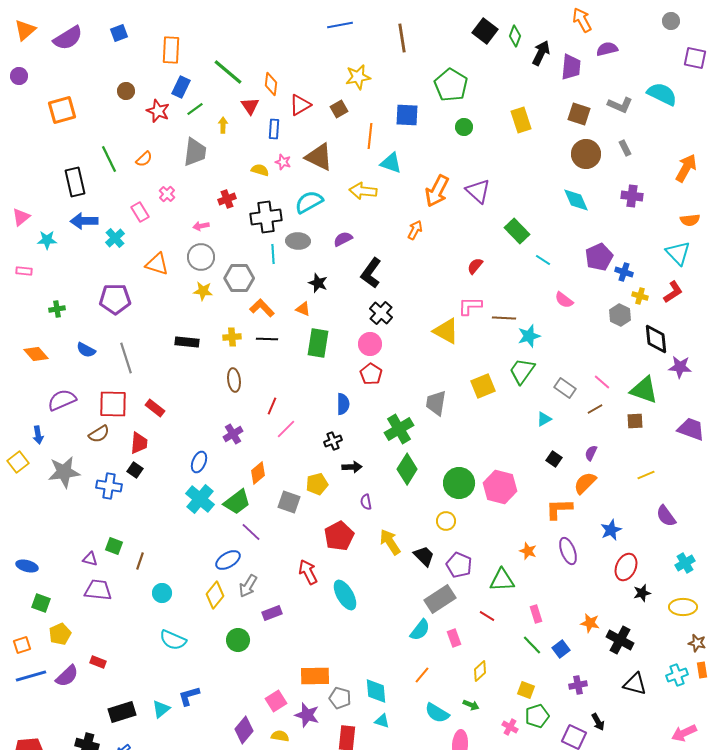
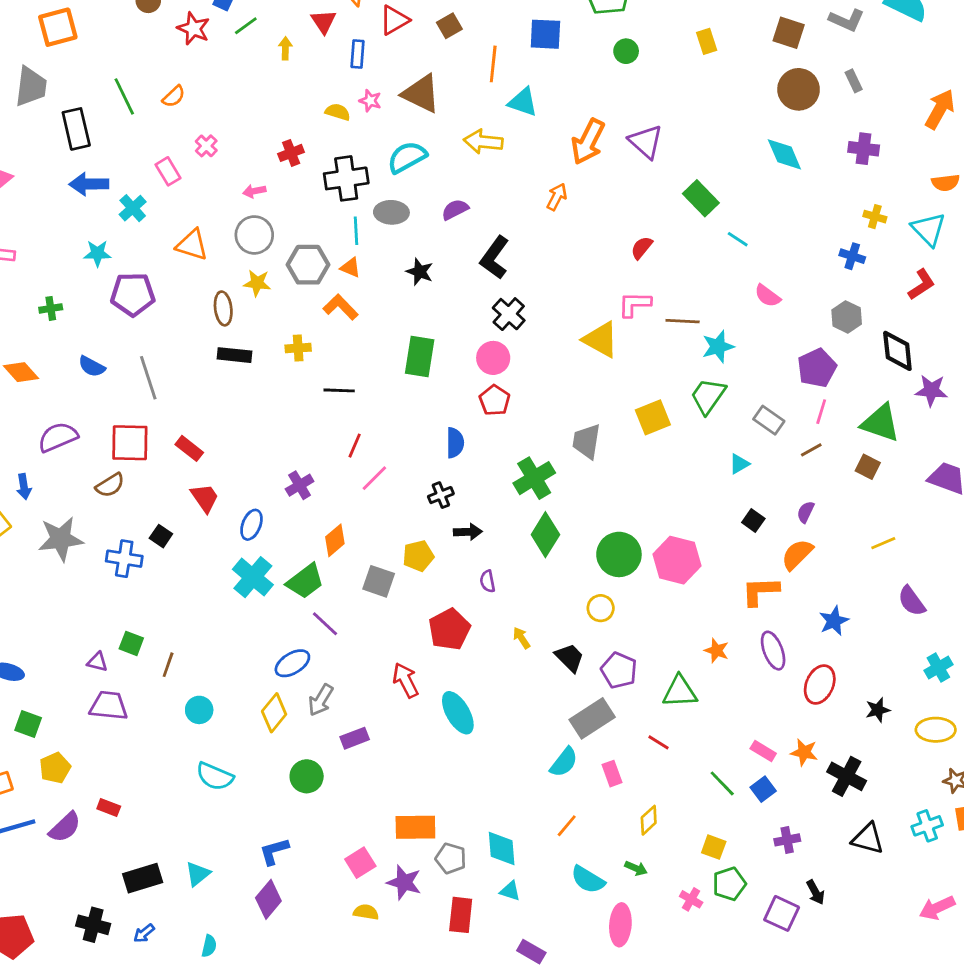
yellow rectangle: (521, 120) -> (707, 41), size x0.7
gray trapezoid: (195, 152) -> (31, 87), moved
cyan star: (47, 240) -> (97, 253), moved
purple pentagon: (599, 257) -> (817, 368), moved
yellow cross: (640, 296) -> (875, 217), moved
orange triangle: (303, 309) -> (350, 267), moved
black line: (267, 339) -> (339, 390), moved
brown ellipse: (234, 380) -> (223, 308), moved
pink line: (602, 382) -> (821, 412), turned 66
brown square: (635, 421) -> (868, 467), turned 30
red trapezoid: (139, 443) -> (205, 498), moved, turned -40
yellow arrow: (390, 542) -> (521, 638), size x0.6
red ellipse: (626, 567) -> (820, 684), moved
pink rectangle: (536, 614) -> (763, 751), moved, turned -42
blue L-shape: (189, 696) -> (274, 851), moved
purple diamond: (244, 730) -> (268, 899), moved

